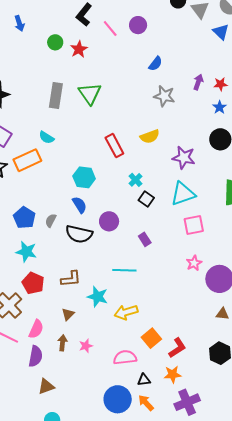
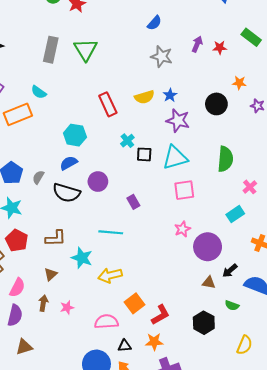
blue star: (219, 107) -> (170, 95), moved
black square: (146, 199) -> (144, 154), moved, turned -35
blue semicircle: (79, 205) -> (69, 163), turned -90

